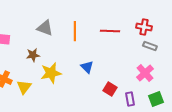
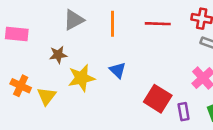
gray triangle: (45, 28) -> (74, 20), turned -48
blue triangle: (87, 67) -> (118, 70), moved
red square: (110, 89) -> (158, 99), size x1.5

